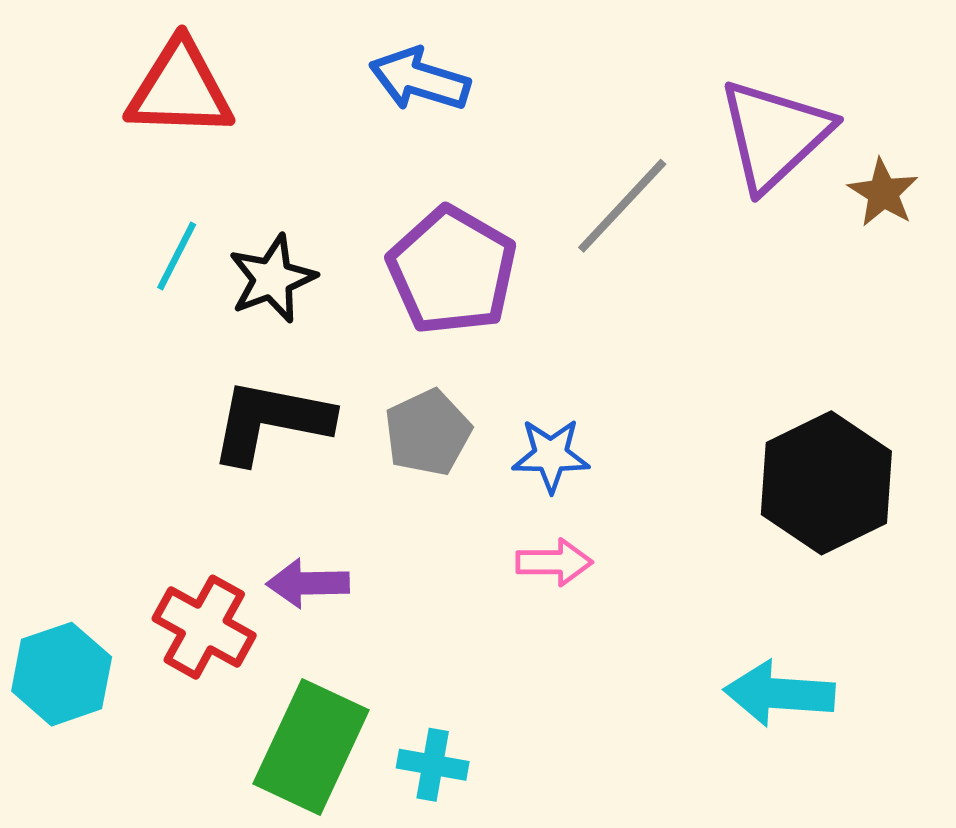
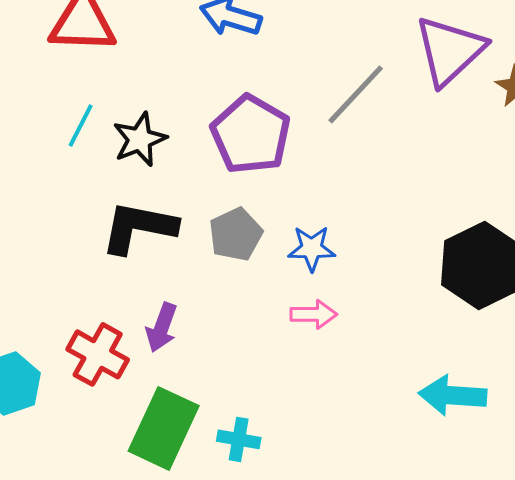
purple arrow: (308, 583) -> (162, 327), turned -69

